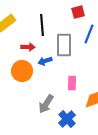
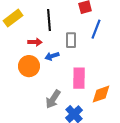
gray rectangle: (64, 45) -> (71, 40), size x0.7
pink rectangle: (72, 83) -> (79, 78), size x1.5

